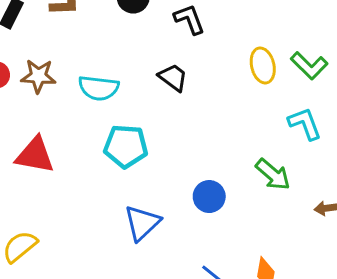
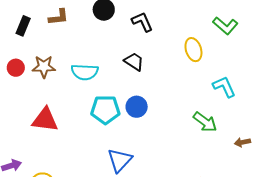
green L-shape: (309, 66) -> (225, 26), moved
blue circle: (209, 197) -> (137, 107), moved

